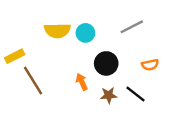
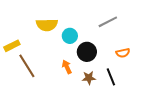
cyan circle: (85, 33) -> (70, 36), moved
black line: (135, 94) -> (111, 77), turned 30

